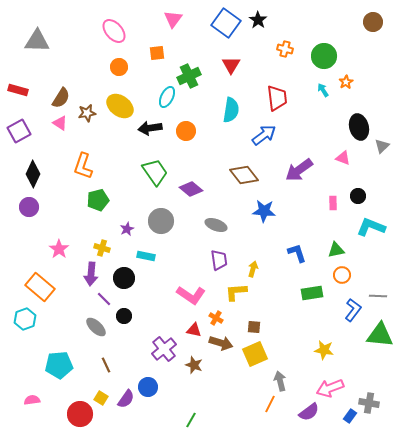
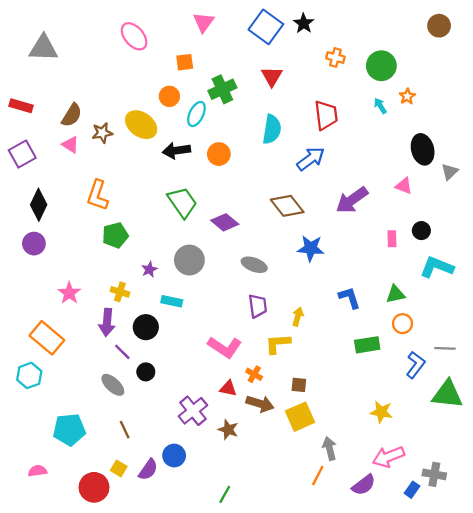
orange circle: (119, 67) -> (169, 96), moved

